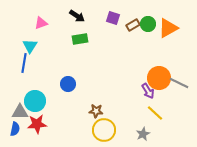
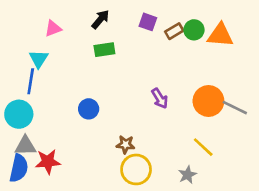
black arrow: (77, 16) -> (100, 19), turned -84
orange triangle: (168, 28) -> (220, 35), turned 35
purple arrow: (148, 91) -> (160, 98), moved
cyan circle: (35, 101) -> (19, 114), moved
blue semicircle: (15, 129) -> (19, 168), size x1.5

